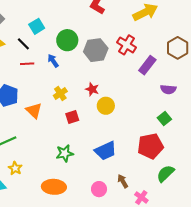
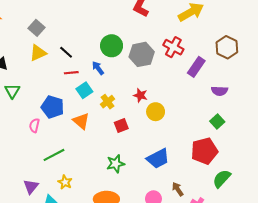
cyan square: (37, 26) -> (84, 90), moved

